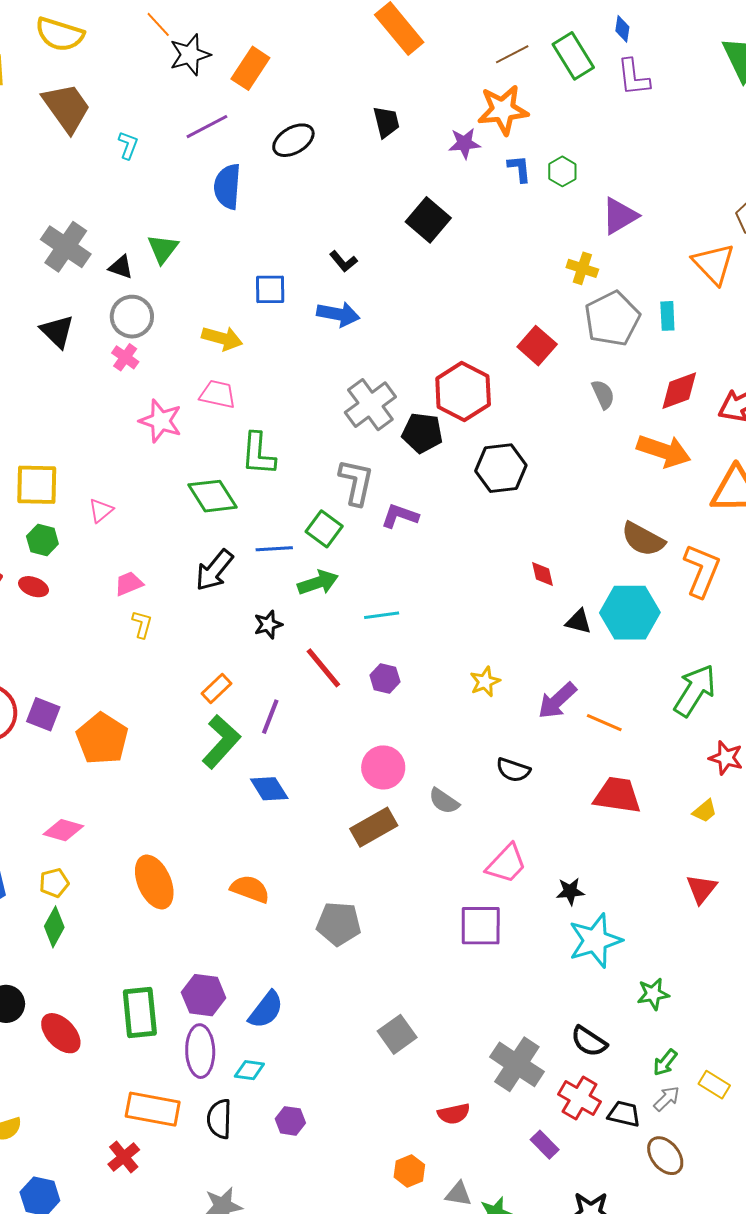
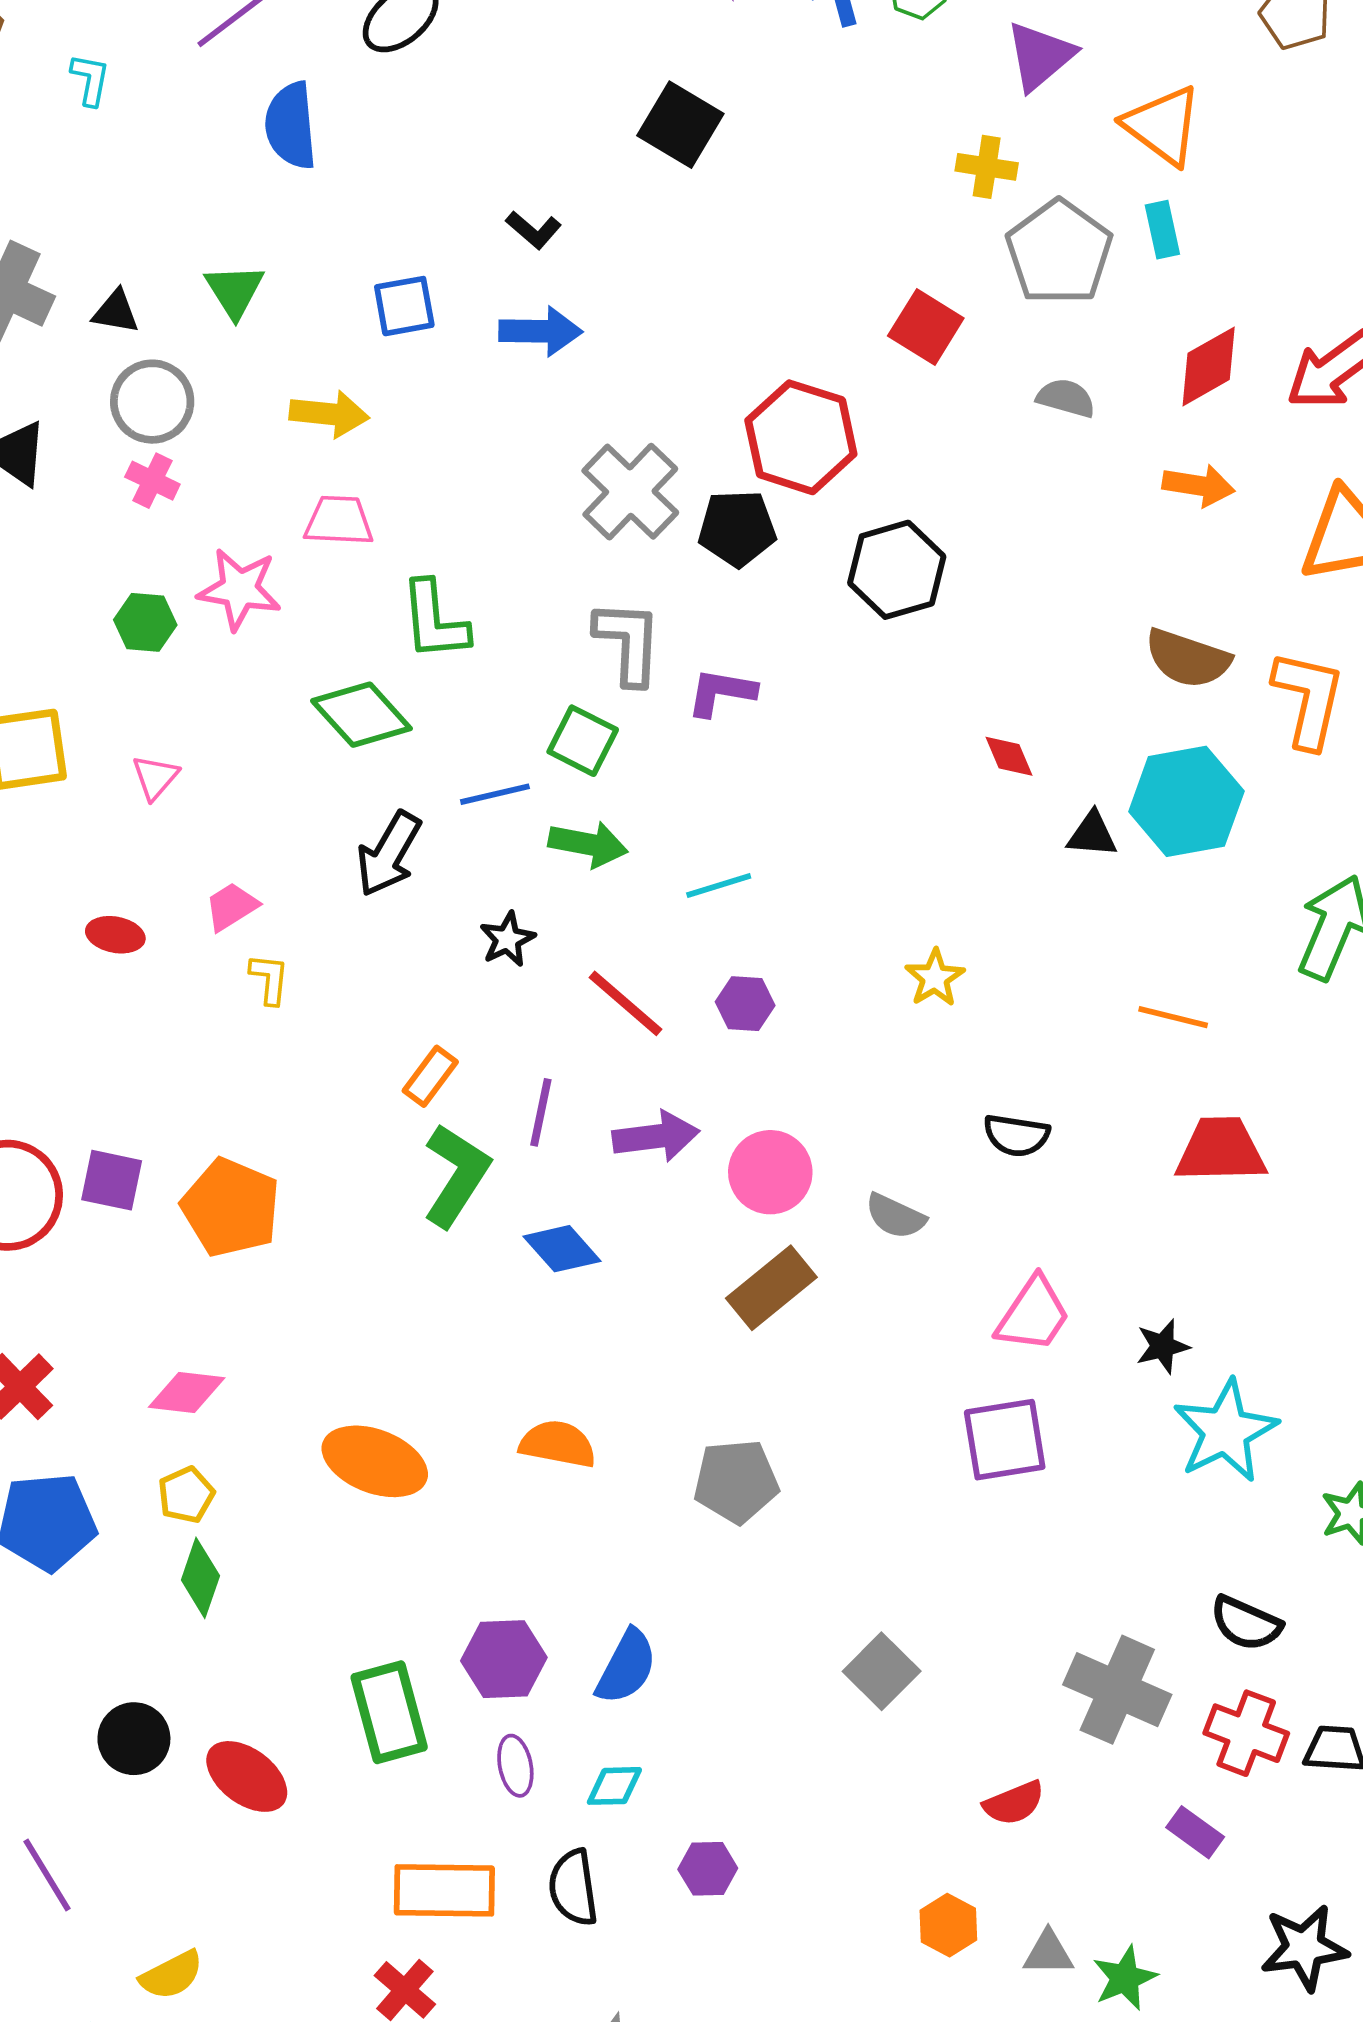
green triangle: (163, 249) -> (235, 291), moved
orange triangle: (714, 264) -> (1163, 125), moved
gray semicircle: (603, 394) -> (1066, 398), turned -40
orange arrow: (664, 451) -> (1199, 485), size x0.7
green hexagon: (42, 540) -> (145, 622), moved
green arrow: (318, 583) -> (588, 844), turned 39
red ellipse: (34, 587) -> (115, 935), moved
purple arrow: (557, 701) -> (656, 1136), moved, turned -135
orange ellipse: (154, 882) -> (375, 1461), turned -36
purple ellipse: (200, 1051) -> (515, 1766), size x0.6

